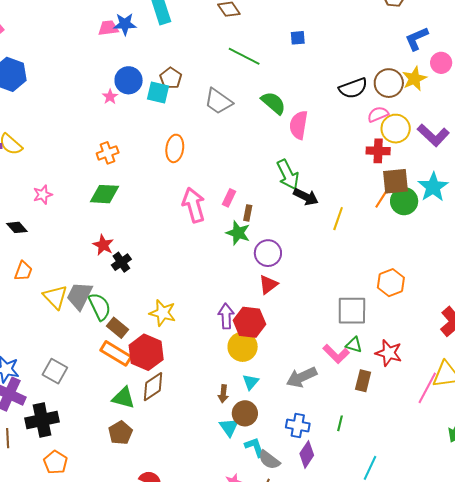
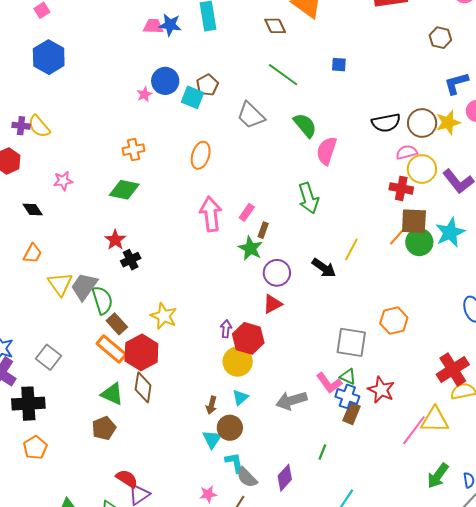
black arrow: (306, 197) -> (324, 268), moved
purple arrow: (226, 316) -> (226, 329), size x0.7
brown diamond: (153, 387) -> (143, 387), turned -56
blue cross: (298, 426) -> (347, 396), moved

